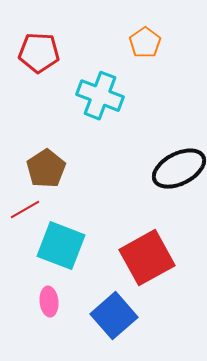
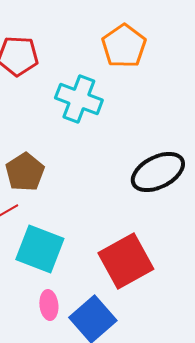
orange pentagon: (145, 43) -> (124, 46), size x1.4
pink ellipse: (49, 302) -> (49, 305), moved

